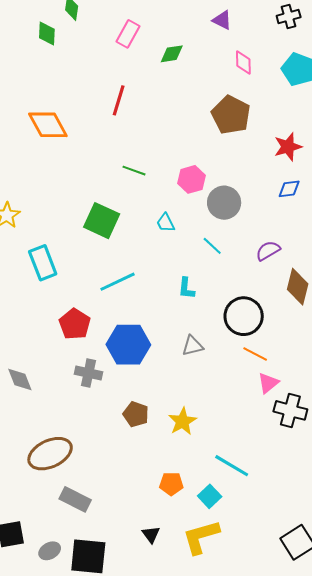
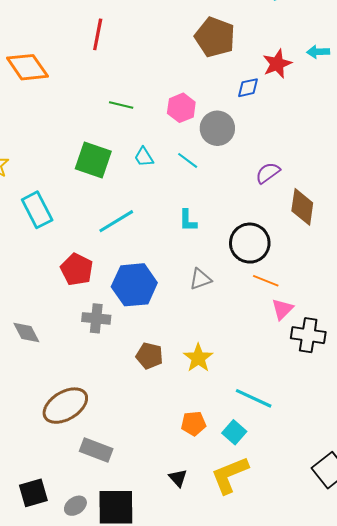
blue diamond: (289, 189) -> (248, 88), moved
cyan trapezoid: (166, 223) -> (144, 157), moved
cyan line: (212, 246) -> (188, 160), moved

